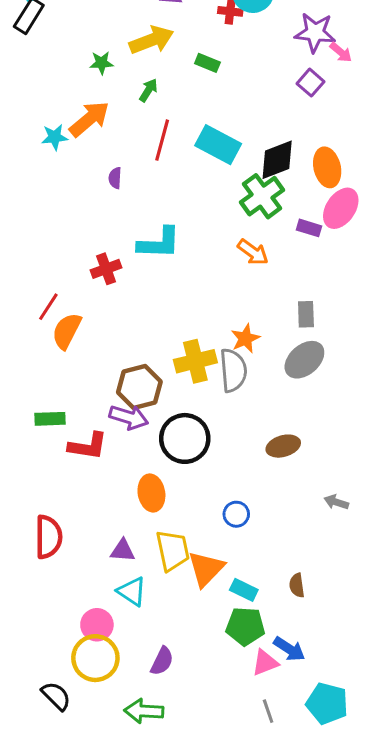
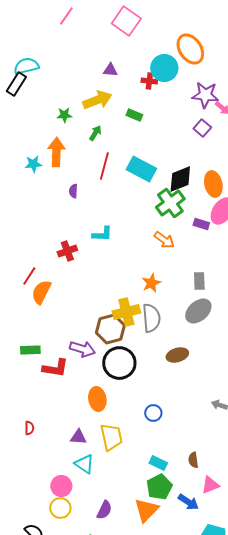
orange arrow: (89, 119) -> (56, 152), turned -48
cyan L-shape: (159, 243) -> (102, 234), size x0.7
orange star: (245, 339) -> (151, 283), moved
brown hexagon: (139, 387) -> (110, 329), moved
brown ellipse: (283, 446) -> (177, 355), moved
red semicircle: (48, 537) -> (29, 428), size x0.5
orange triangle: (206, 569) -> (146, 510), moved
green pentagon: (245, 626) -> (159, 487), turned -30
yellow circle: (95, 658) -> (60, 508), size x0.7
pink triangle: (265, 663) -> (210, 485), moved

